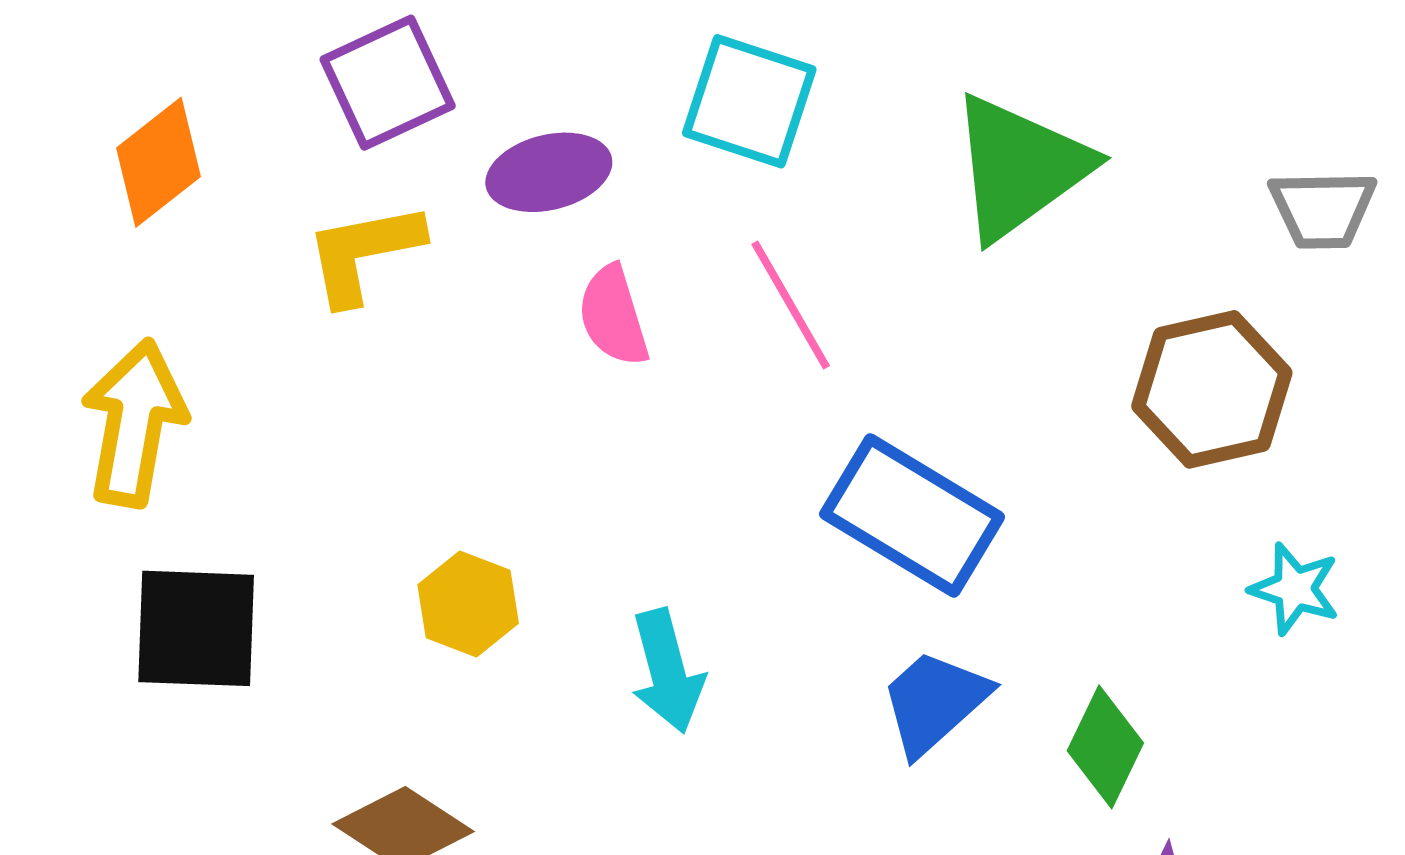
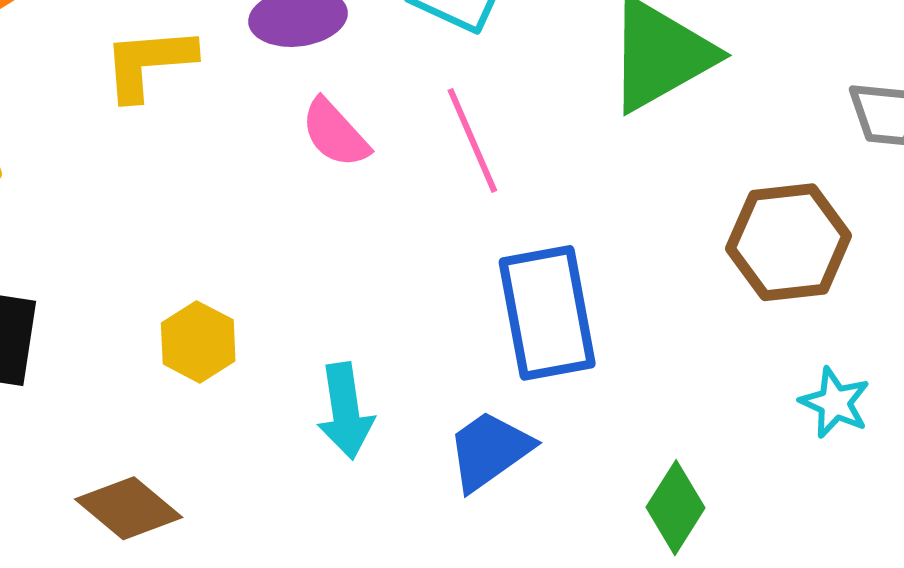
pink semicircle: (613, 316) -> (335, 133), turned -32
blue rectangle: (912, 516) -> (547, 313), turned 42
blue trapezoid: (934, 702) -> (489, 450), moved

